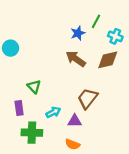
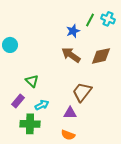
cyan cross: (115, 36) -> (108, 19), moved
purple rectangle: (19, 108) -> (18, 101), turned 48
cyan arrow: (53, 112) -> (42, 105), moved

